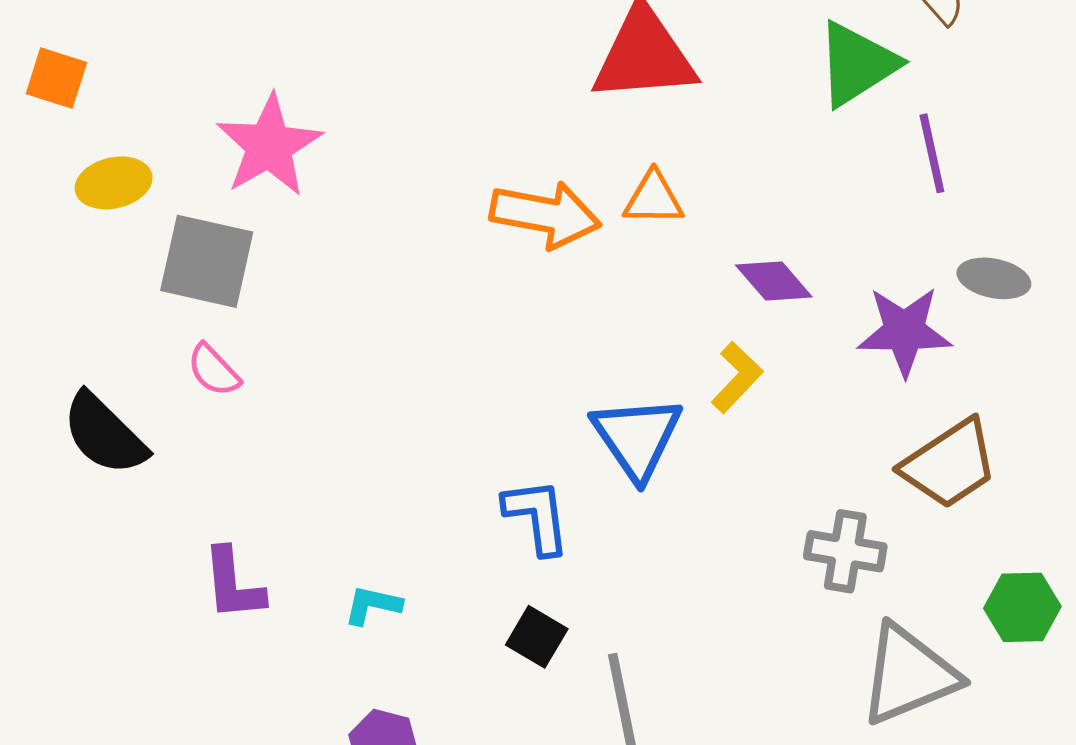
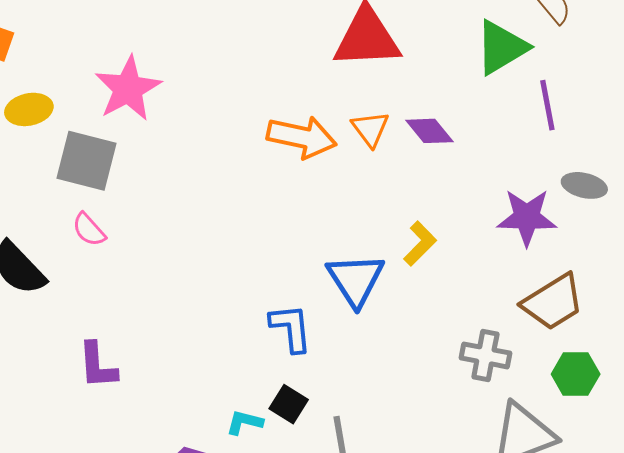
orange triangle: (653, 198) -> (370, 129), turned 51
purple diamond: (774, 281) -> (429, 131), moved
cyan L-shape: (373, 605) -> (244, 422), moved
green hexagon: (1022, 607) -> (576, 374), moved

